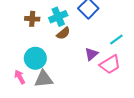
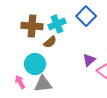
brown cross: (32, 19) -> (32, 26), size x1.5
brown semicircle: (63, 33) -> (50, 42), moved

